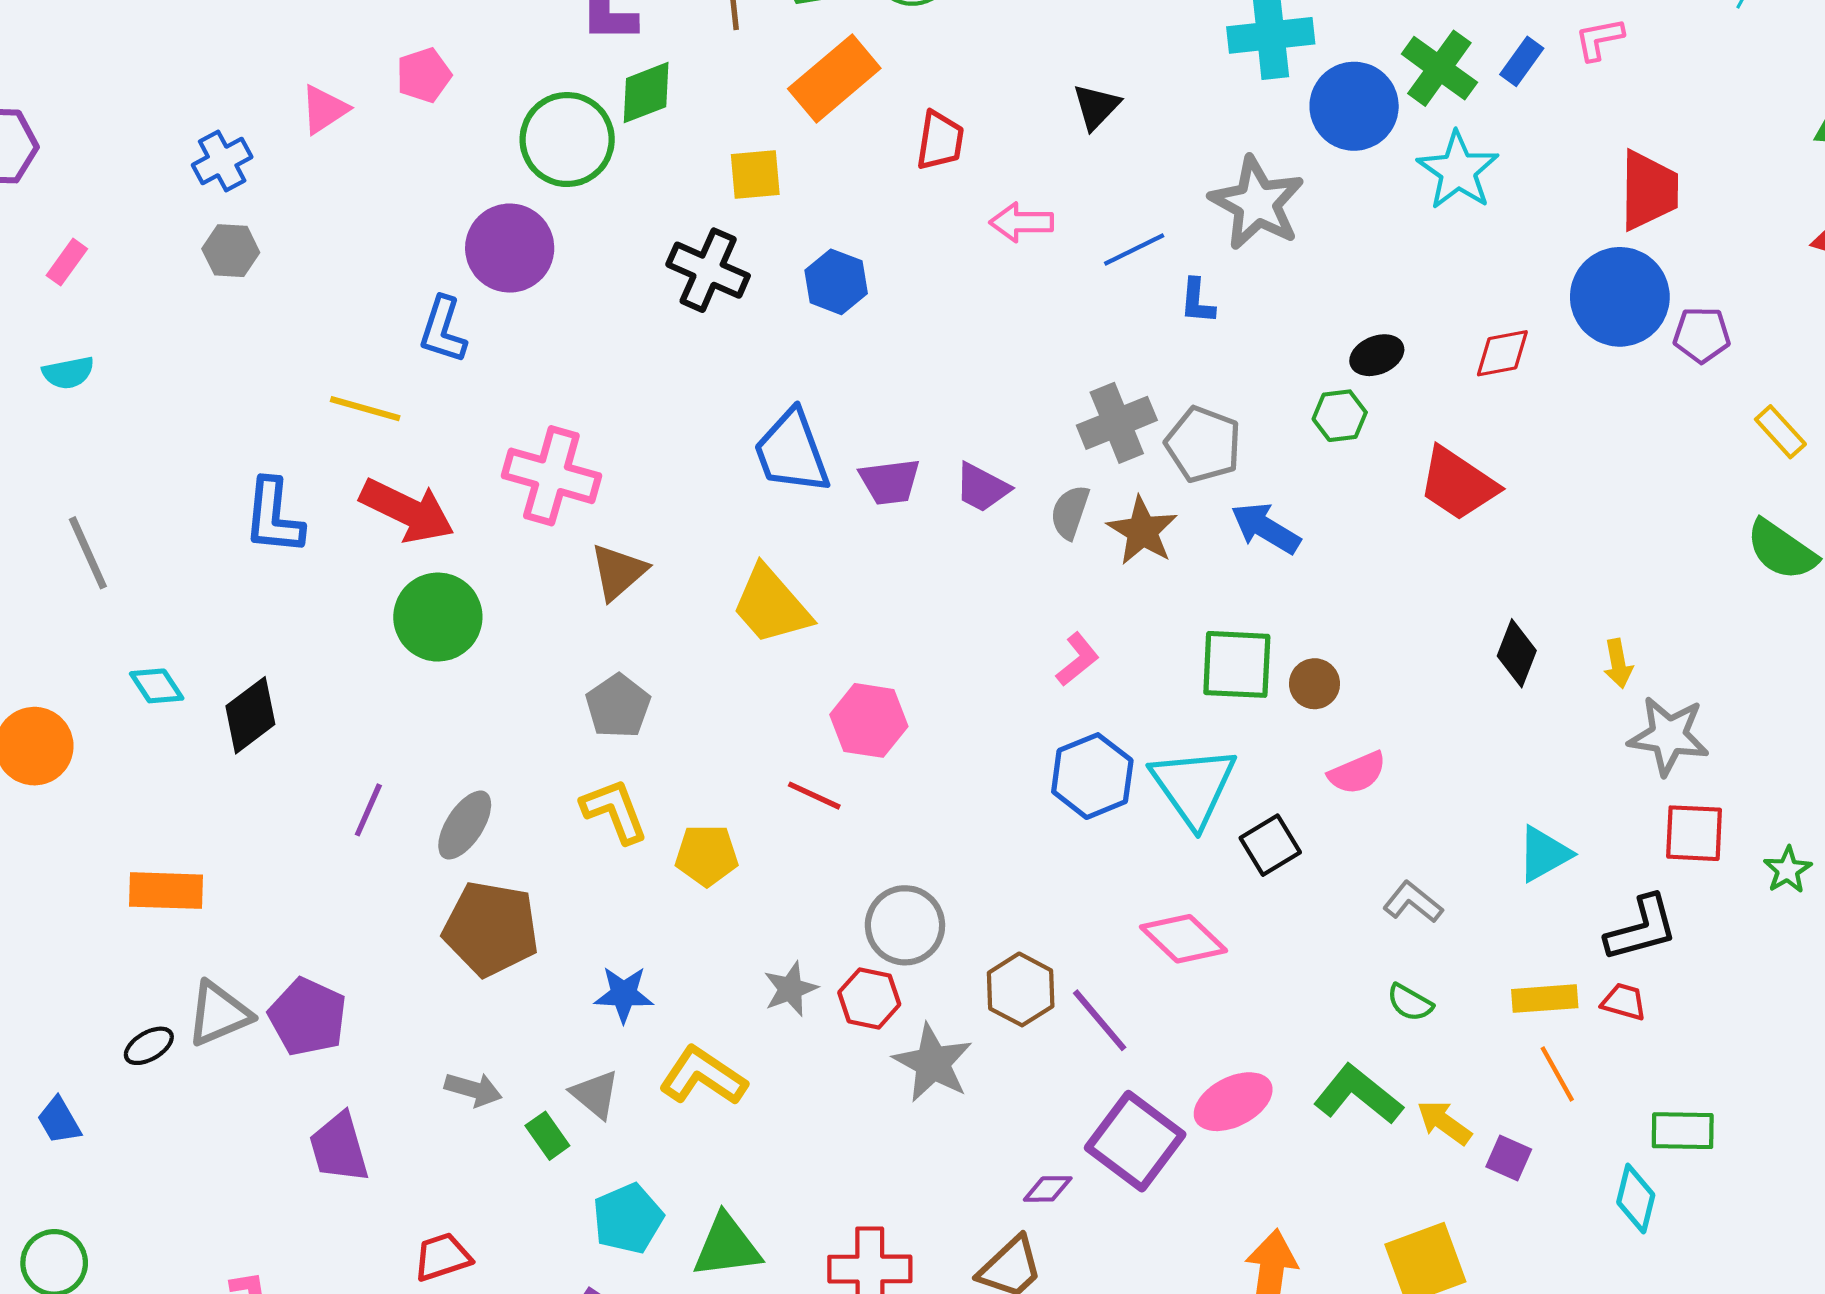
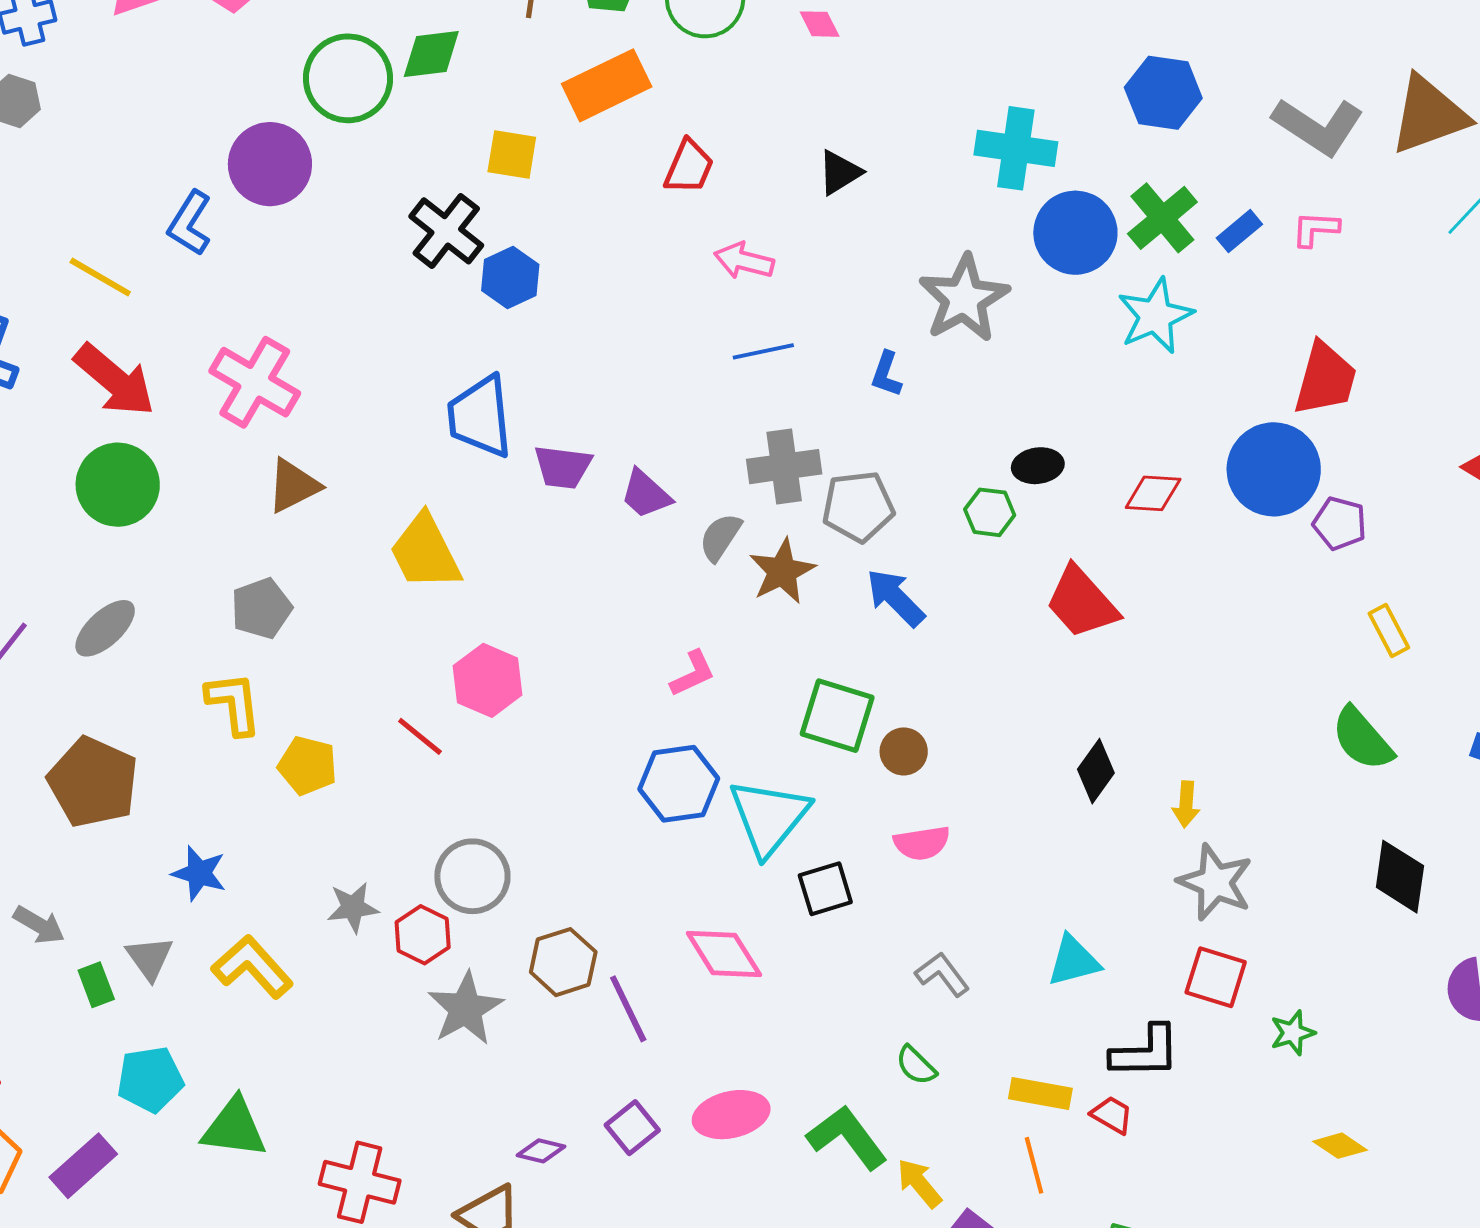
blue line: (1134, 249) -> (763, 351), moved
blue hexagon: (836, 282) -> (510, 278), moved
gray pentagon: (1203, 444) -> (858, 506), turned 30
gray ellipse: (465, 825) -> (105, 628), moved
purple square: (1135, 1141) -> (632, 1128), size x0.6

